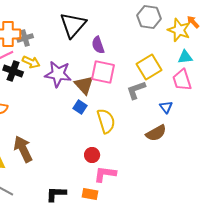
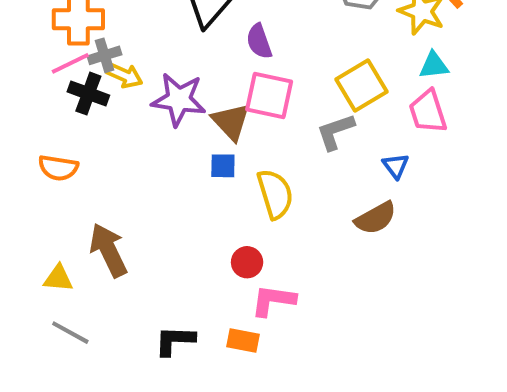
gray cross: (25, 38) -> (104, 55), moved
blue square: (80, 107) -> (223, 166), turned -32

